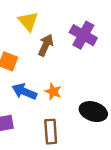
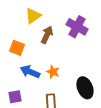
yellow triangle: (28, 21) -> (33, 16), turned 36
black ellipse: (93, 112) -> (85, 88), turned 50

